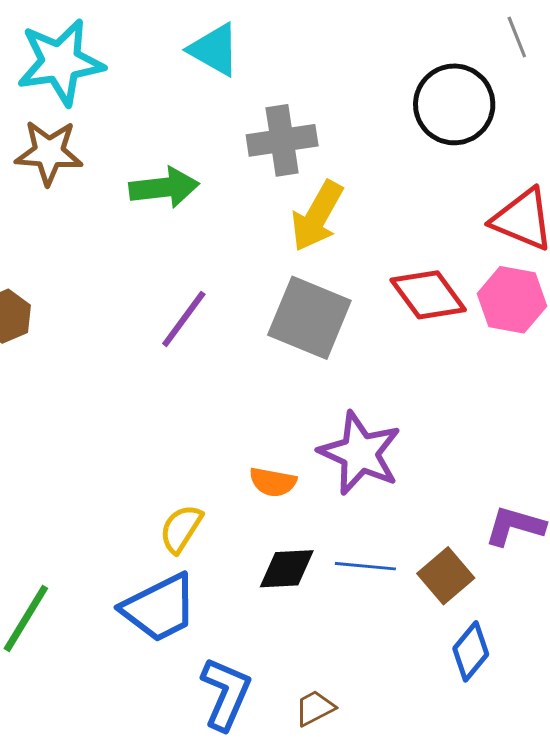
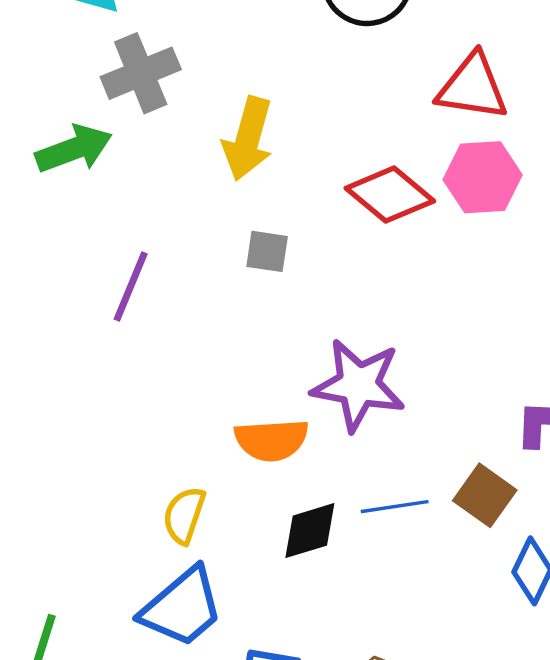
gray cross: (282, 140) -> (141, 73), moved
gray square: (309, 318) -> (267, 251), size x0.5
orange semicircle: (273, 482) -> (271, 440), size x1.4

